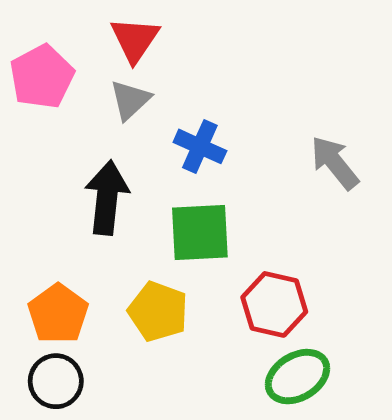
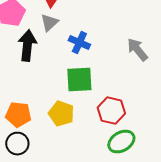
black arrow: (107, 198) -> (27, 46), moved
orange pentagon: (58, 314) -> (18, 115), turned -30

